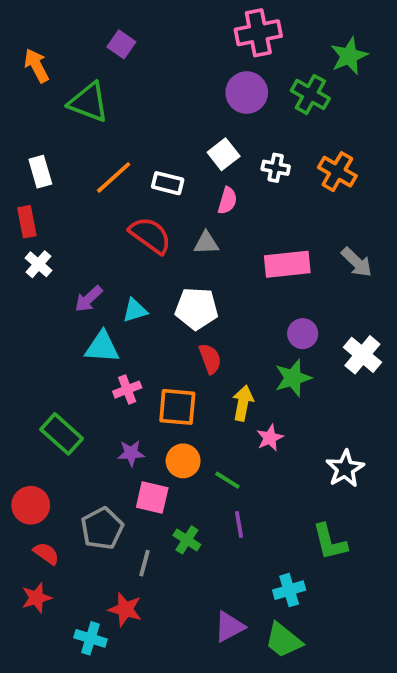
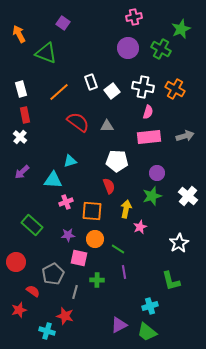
pink cross: (258, 33) -> (134, 17), size x0.7
white square: (224, 154) -> (112, 91), moved
white cross: (276, 168) -> (143, 87), size x1.5
white rectangle: (168, 183) -> (91, 82), moved, turned 56
pink semicircle: (227, 201) -> (148, 112), moved
red rectangle: (27, 222) -> (25, 115), moved
gray arrow: (357, 262) -> (185, 136), turned -60
purple arrow: (89, 299) -> (22, 172), moved
white pentagon: (197, 309) -> (117, 161), moved
white cross: (362, 355) -> (188, 196), moved
green cross: (187, 540) -> (97, 280), turned -32
red semicircle: (46, 553) -> (33, 291), moved

